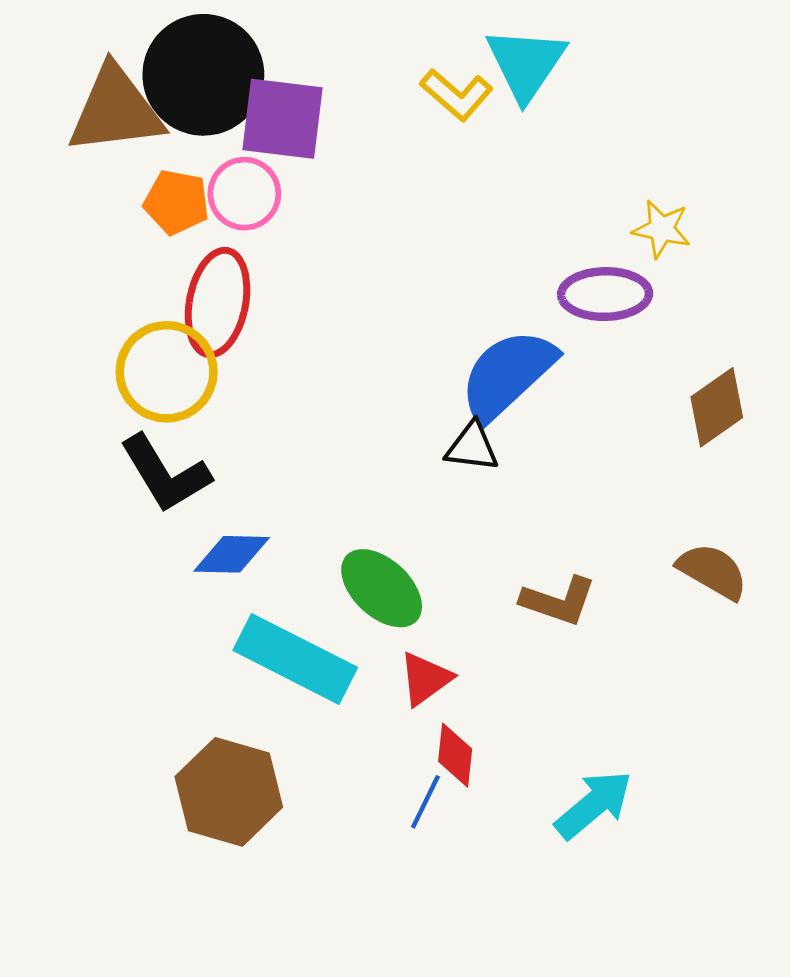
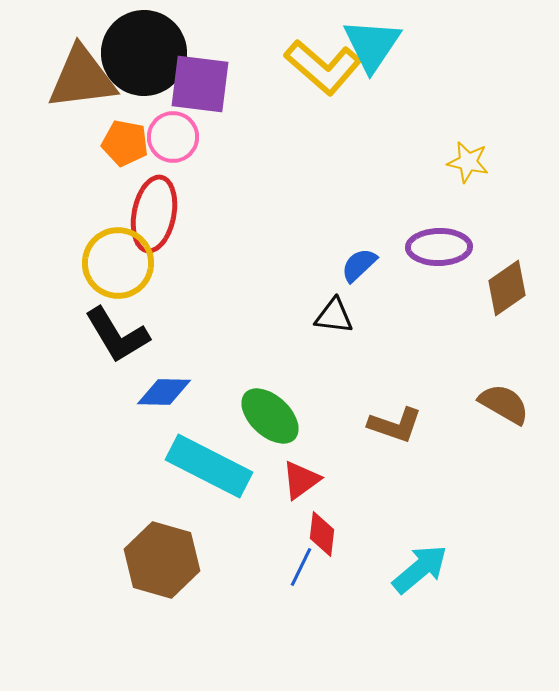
yellow L-shape: (457, 95) -> (323, 67), size x1.5
purple ellipse: (605, 294) -> (439, 247), moved
blue semicircle: (507, 375) -> (359, 265), size x0.5

